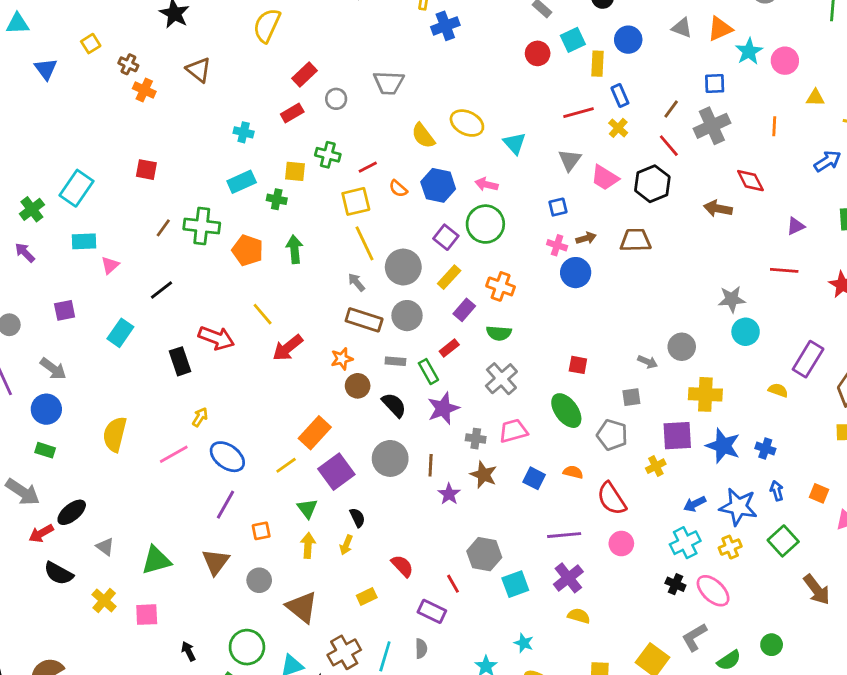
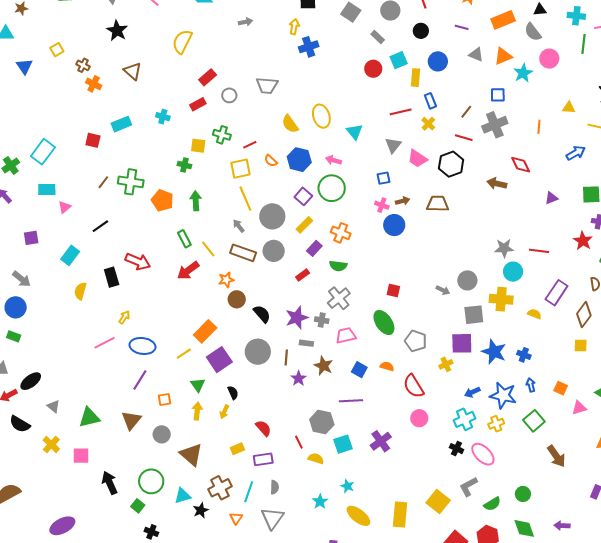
pink circle: (785, 61) -> (549, 59), moved
yellow ellipse: (467, 123) -> (321, 116), turned 45
red line: (669, 146) -> (464, 138), turned -36
cyan rectangle: (242, 182) -> (121, 124), moved
red line: (784, 270) -> (539, 251), moved
yellow line: (263, 314) -> (208, 249), moved
gray rectangle: (395, 361) -> (306, 343), moved
green rectangle: (428, 372) -> (184, 239), moved
yellow cross: (705, 394) -> (501, 299), moved
gray square: (631, 397) -> (474, 315), moved, size x1.5
yellow semicircle: (115, 434) -> (80, 291), moved, size x0.7
gray cross: (476, 439) -> (322, 320), moved
blue ellipse: (227, 457) -> (142, 346), turned -30
purple line: (564, 535) -> (351, 401), moved
purple rectangle: (432, 611) -> (263, 459), moved, turned -36
yellow semicircle: (579, 616) -> (316, 459), moved
black arrow: (188, 651) -> (110, 483), size x1.6

